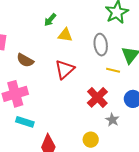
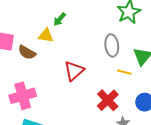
yellow triangle: (65, 35) -> (46, 36), moved
brown semicircle: (25, 60) -> (27, 52), moved

